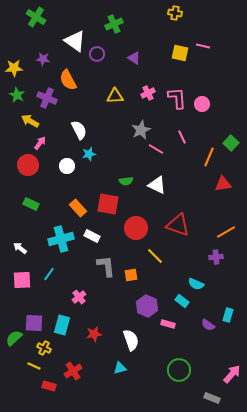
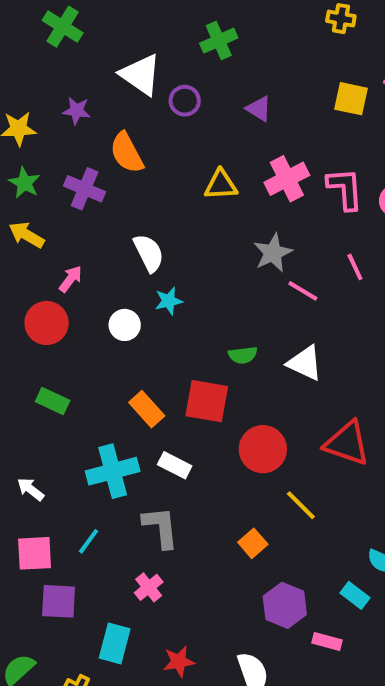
pink cross: (148, 93) -> (287, 179), size x1.5
yellow arrow: (30, 121) -> (27, 235), moved
gray L-shape: (106, 266) -> (161, 527), moved
orange square: (131, 275) -> (253, 543), turned -32
purple square: (34, 323) -> (59, 601), moved

